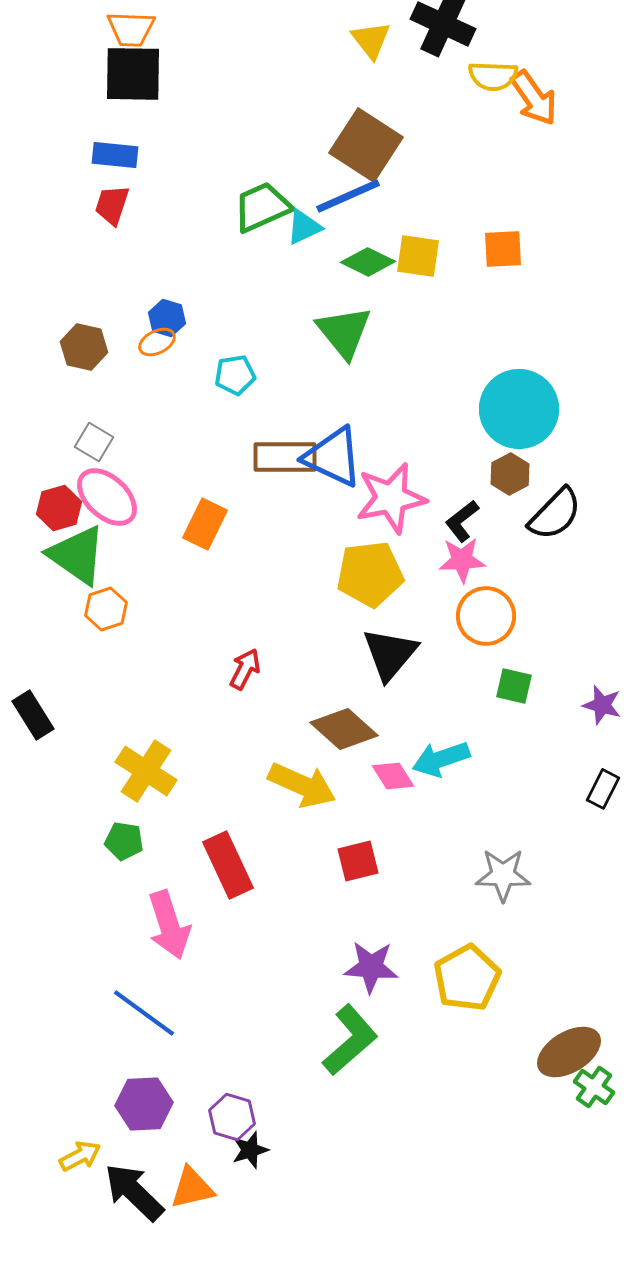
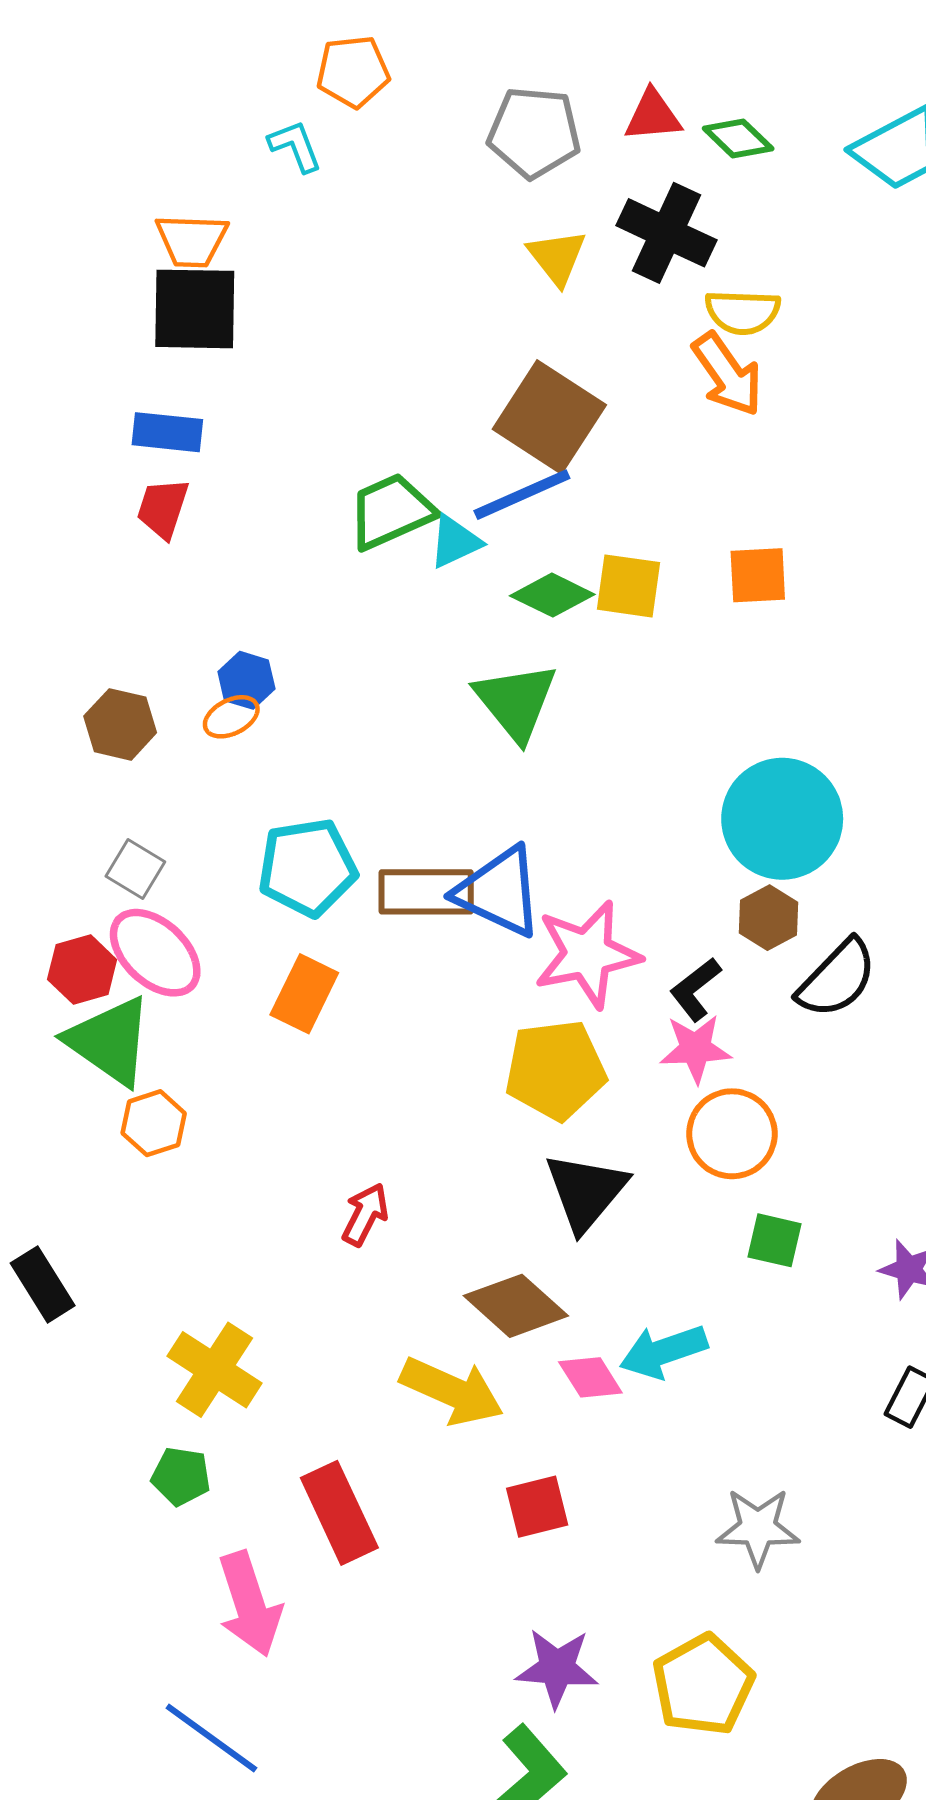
orange arrow: (534, 98) -> (727, 374), moved
cyan pentagon: (235, 375) -> (307, 867), moved, size x1.6

